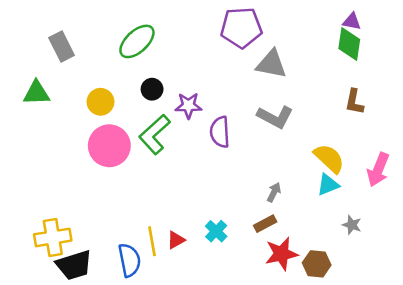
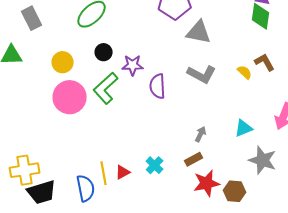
brown L-shape: (354, 102) -> (265, 62), turned 140
yellow semicircle: (329, 158) -> (245, 72), moved, size x0.6
gray star: (352, 225) -> (263, 160), size x1.8

